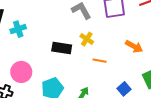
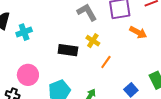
orange arrow: (134, 46) -> (138, 32), moved
orange line: (99, 61) -> (106, 62), turned -64

